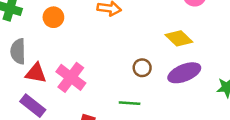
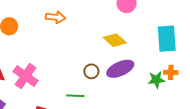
brown circle: (142, 68) -> (91, 71), moved

